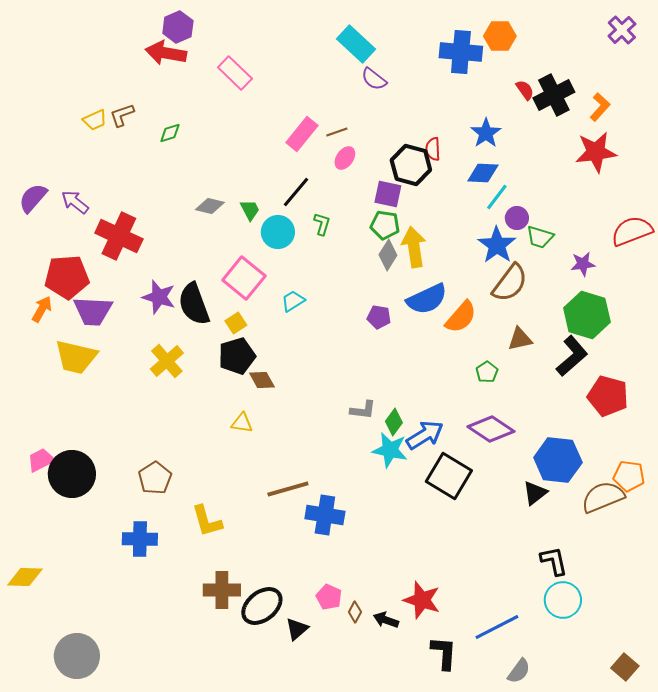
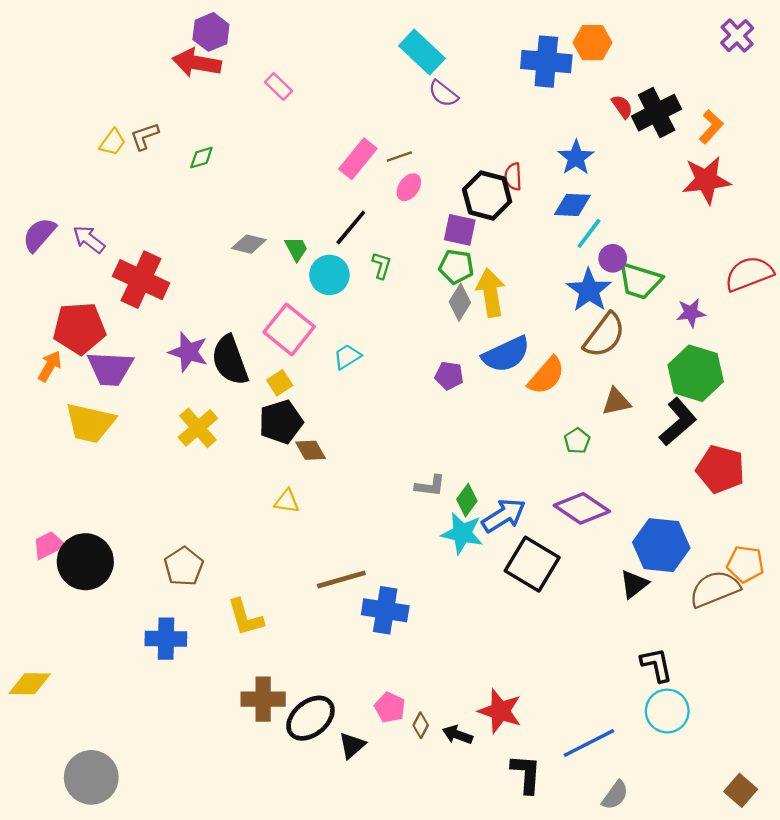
pink rectangle: (235, 73) -> (278, 86), size x0.7
yellow trapezoid: (95, 120) -> (113, 142), turned -30
green trapezoid: (540, 237) -> (640, 281), size x1.4

